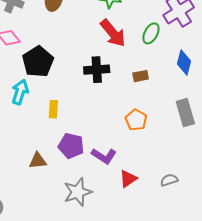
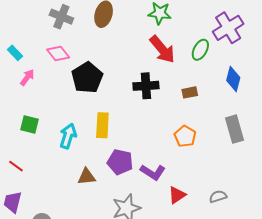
cyan arrow: (20, 92) -> (68, 136), moved
yellow rectangle: (53, 109) -> (102, 125), size x1.4

